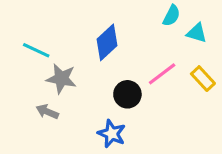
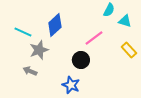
blue diamond: (107, 42) -> (55, 25), moved
pink line: (162, 74) -> (94, 38), moved
gray star: (61, 79) -> (39, 50), turned -30

